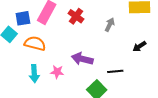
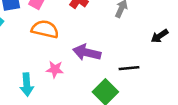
orange semicircle: (35, 43) -> (45, 29), moved
cyan arrow: (34, 74) -> (27, 85), moved

